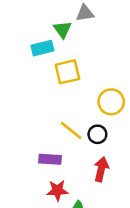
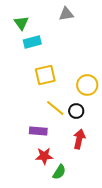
green triangle: (62, 29) -> (21, 23), moved
yellow square: (67, 72) -> (45, 75), moved

